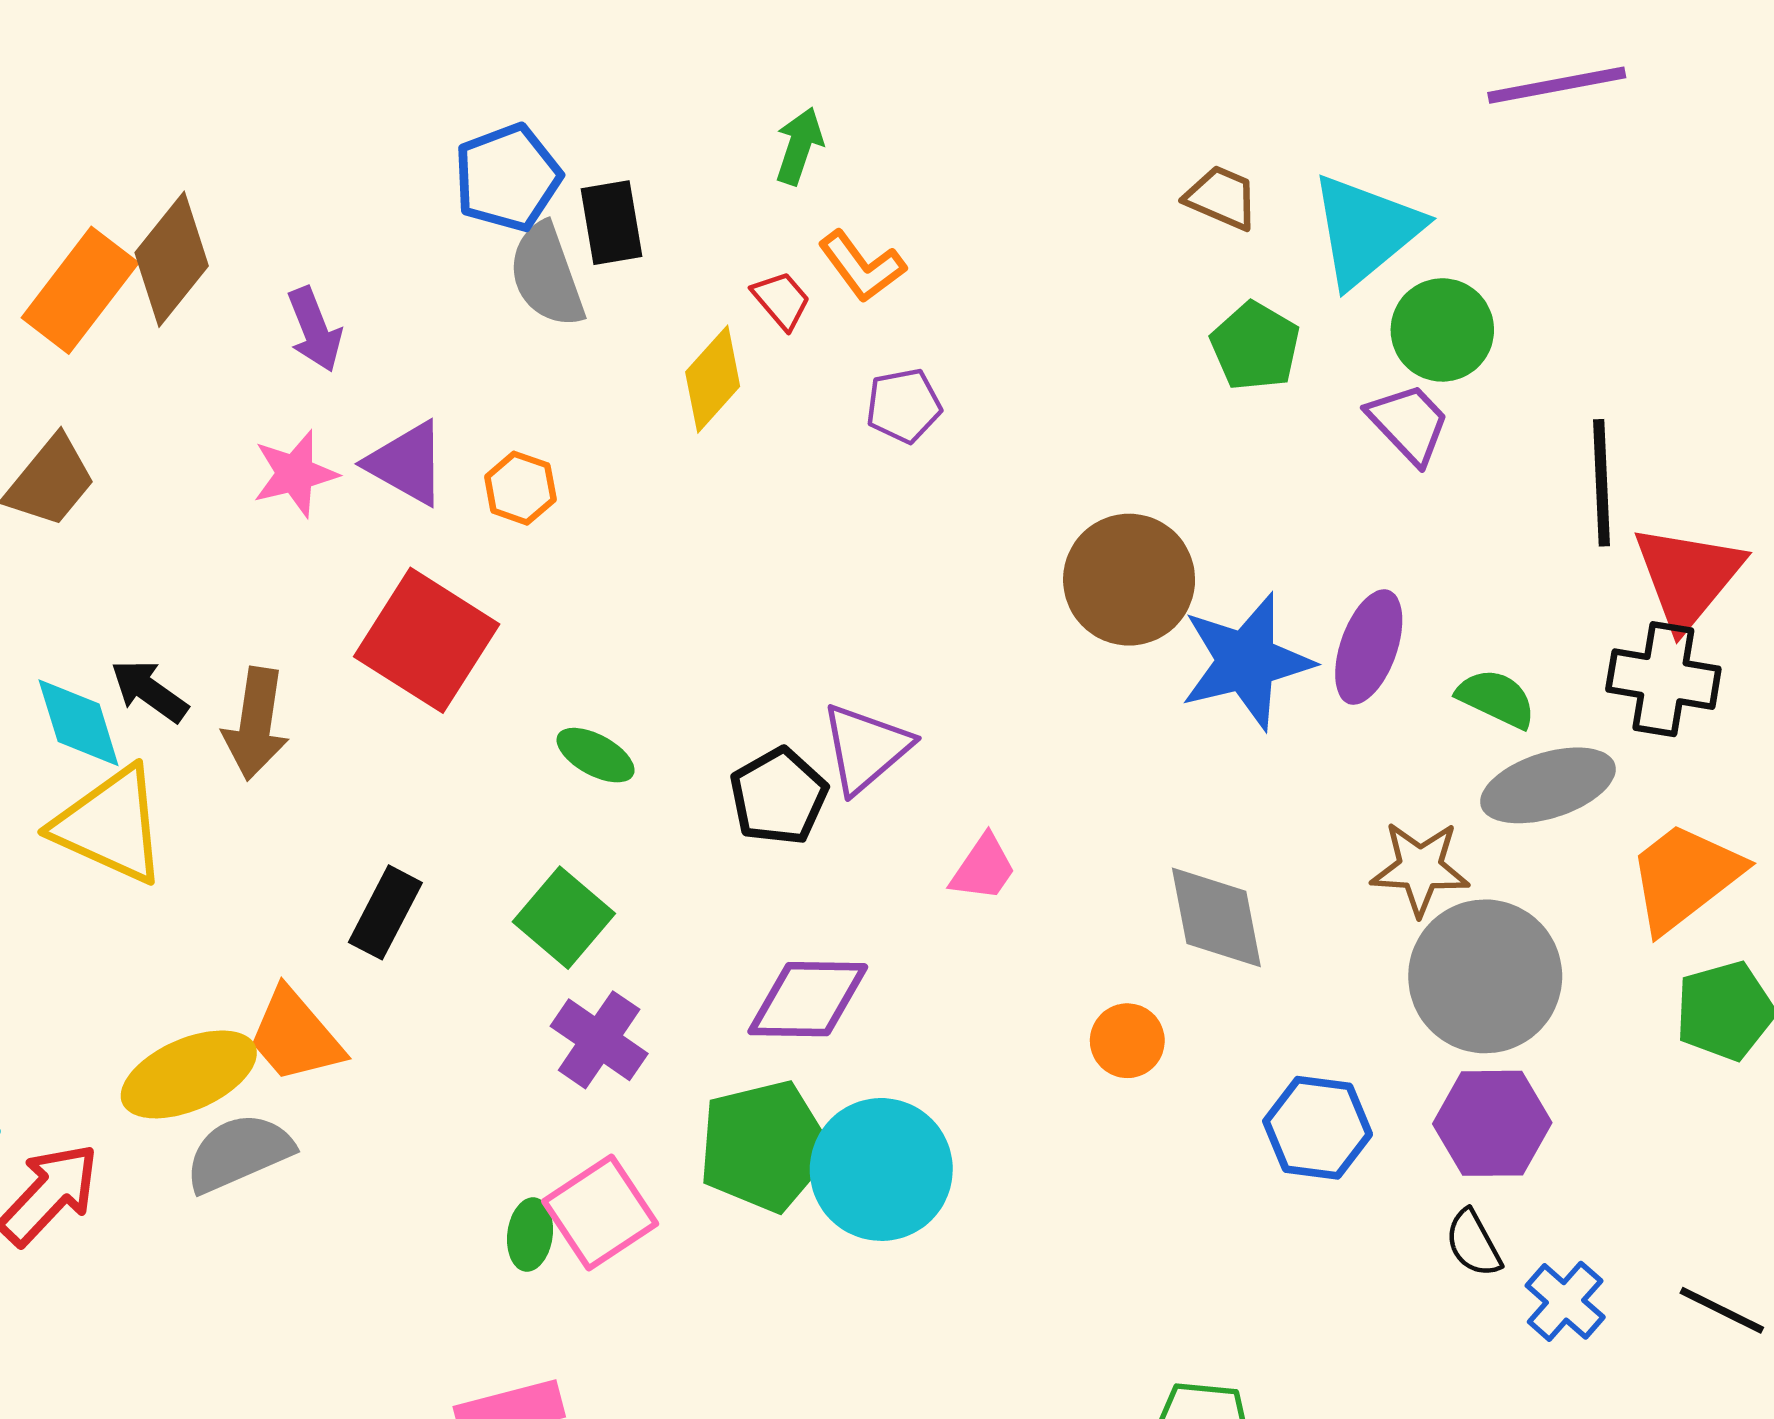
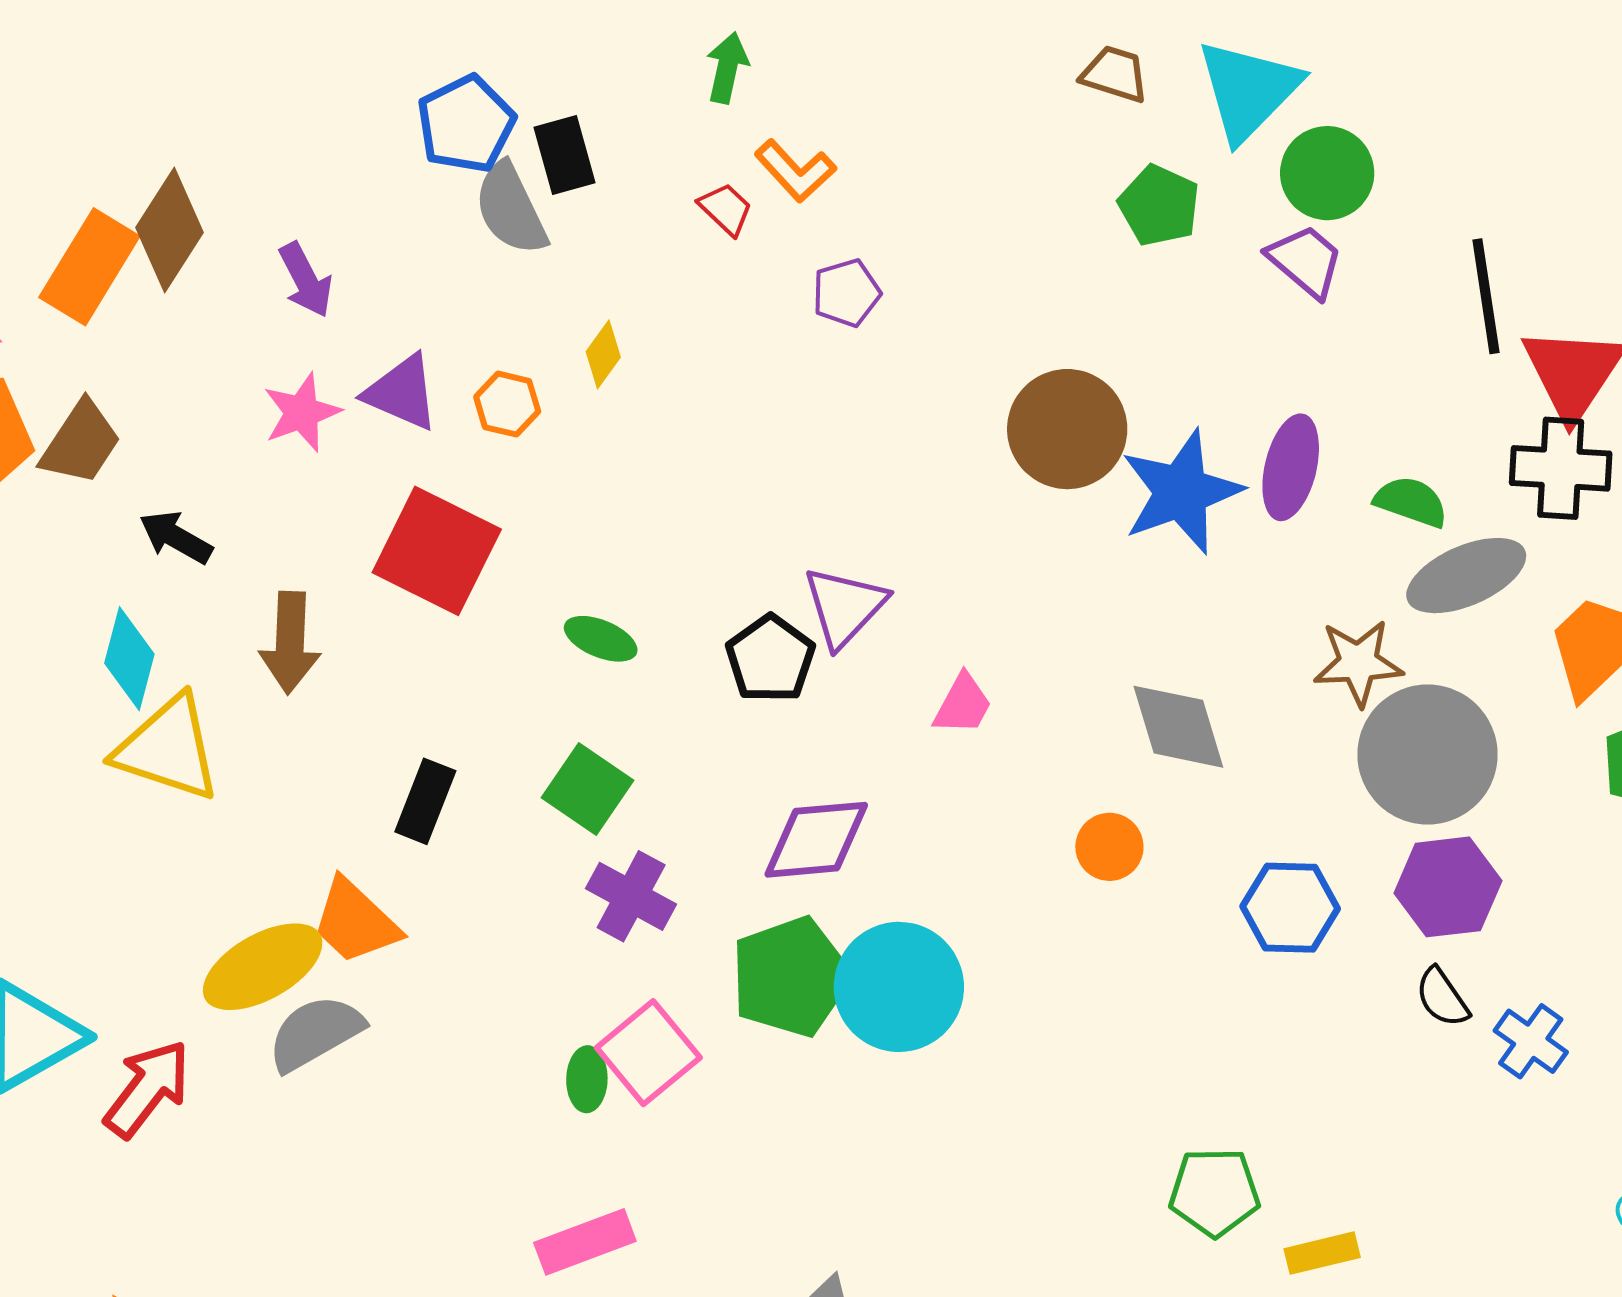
yellow diamond: (713, 379) -> (603, 354), moved, size x0.7
black arrow: (149, 691) -> (176, 537), moved
cyan diamond: (79, 723) -> (129, 659), turned 38

